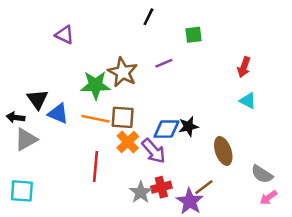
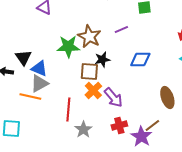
orange line: (96, 119) -> (30, 96), moved
black star: (188, 126) -> (102, 60), moved
blue diamond: (166, 129) -> (140, 60), moved
gray triangle: (26, 139) -> (39, 84), moved
gray star: (141, 192) -> (83, 130), moved

